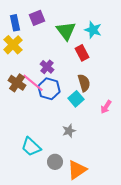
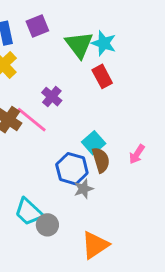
cyan star: (93, 30) -> (104, 43), moved
brown semicircle: (84, 83) -> (101, 160), moved
blue hexagon: (49, 89) -> (72, 169), moved
gray circle: (55, 162) -> (47, 225), moved

